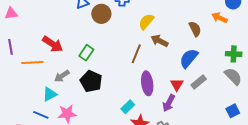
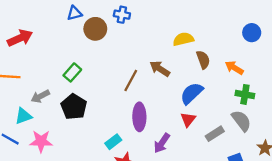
orange arrow: (220, 18) -> (234, 68), moved
yellow semicircle: (146, 22) -> (183, 39), moved, turned 30
red arrow: (53, 44) -> (20, 38), moved, turned -65
gray rectangle: (199, 82) -> (215, 134), moved
red triangle: (177, 85) -> (188, 119), moved

